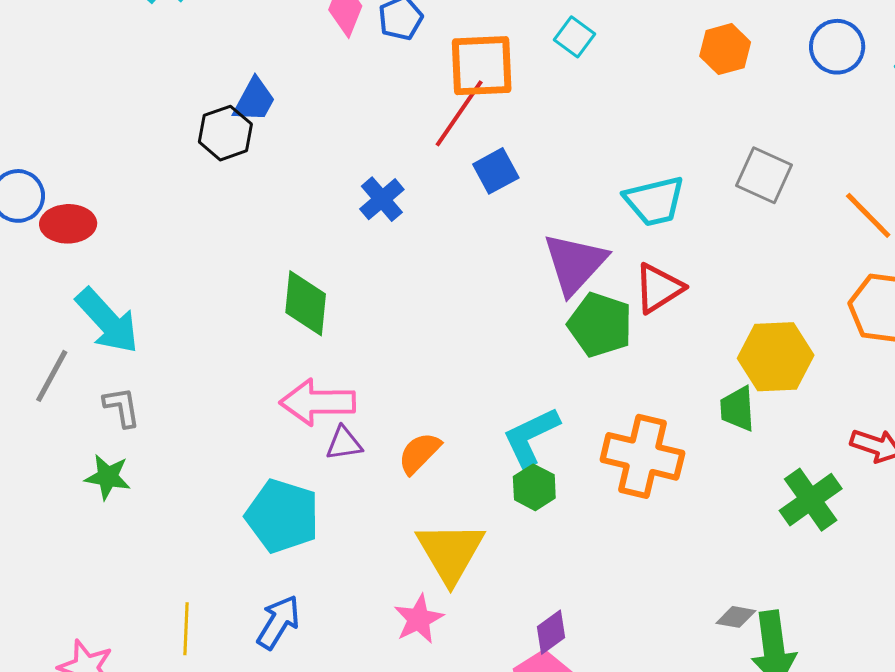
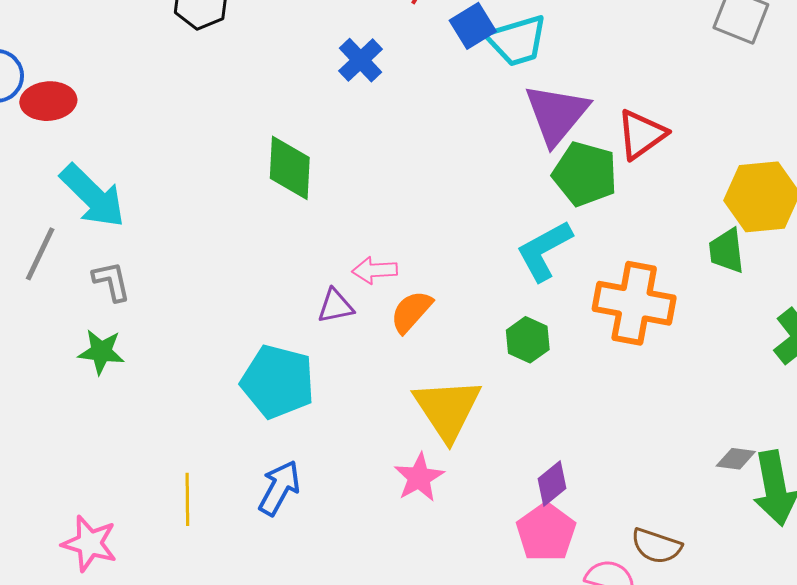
cyan trapezoid: (654, 201) -> (517, 41), moved
pink arrow: (318, 402) -> (375, 270), moved, size x0.6
cyan L-shape: (531, 437) -> (544, 251), moved

